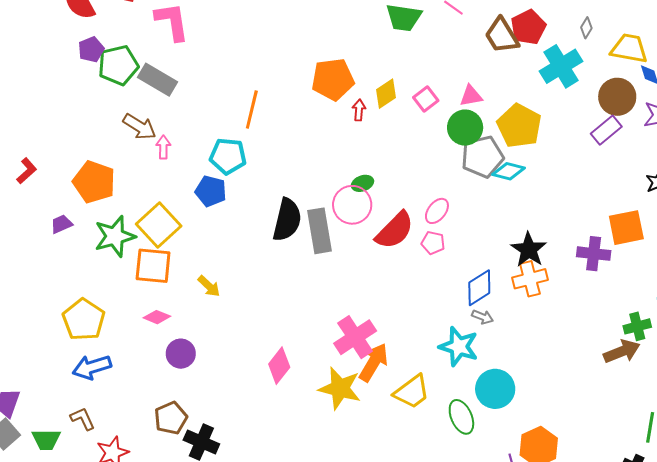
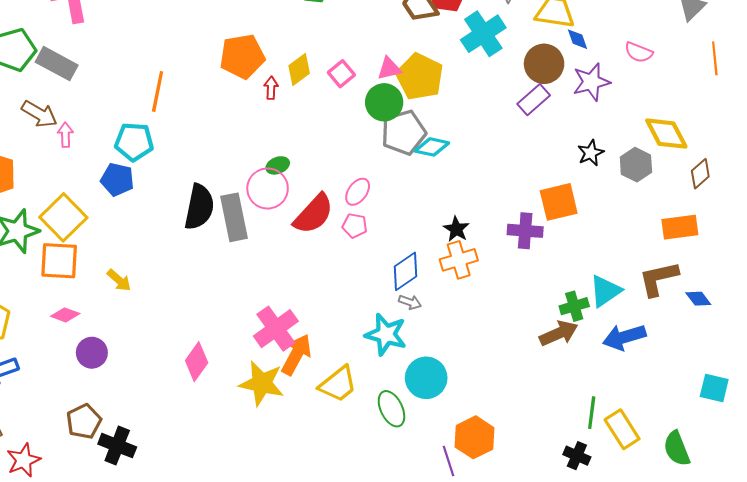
yellow pentagon: (519, 126) -> (420, 77), moved
black star: (529, 250) -> (456, 229), size x0.7

